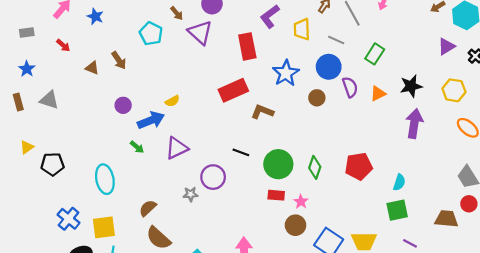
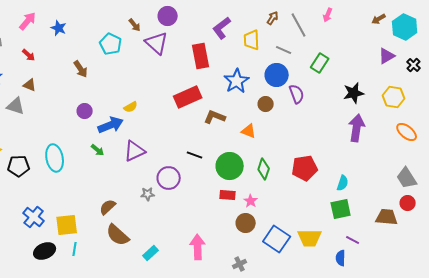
brown triangle: (92, 68) -> (30, 85), moved
orange triangle: (378, 94) -> (249, 131), moved, turned 49
cyan ellipse: (105, 179) -> (55, 158), moved

